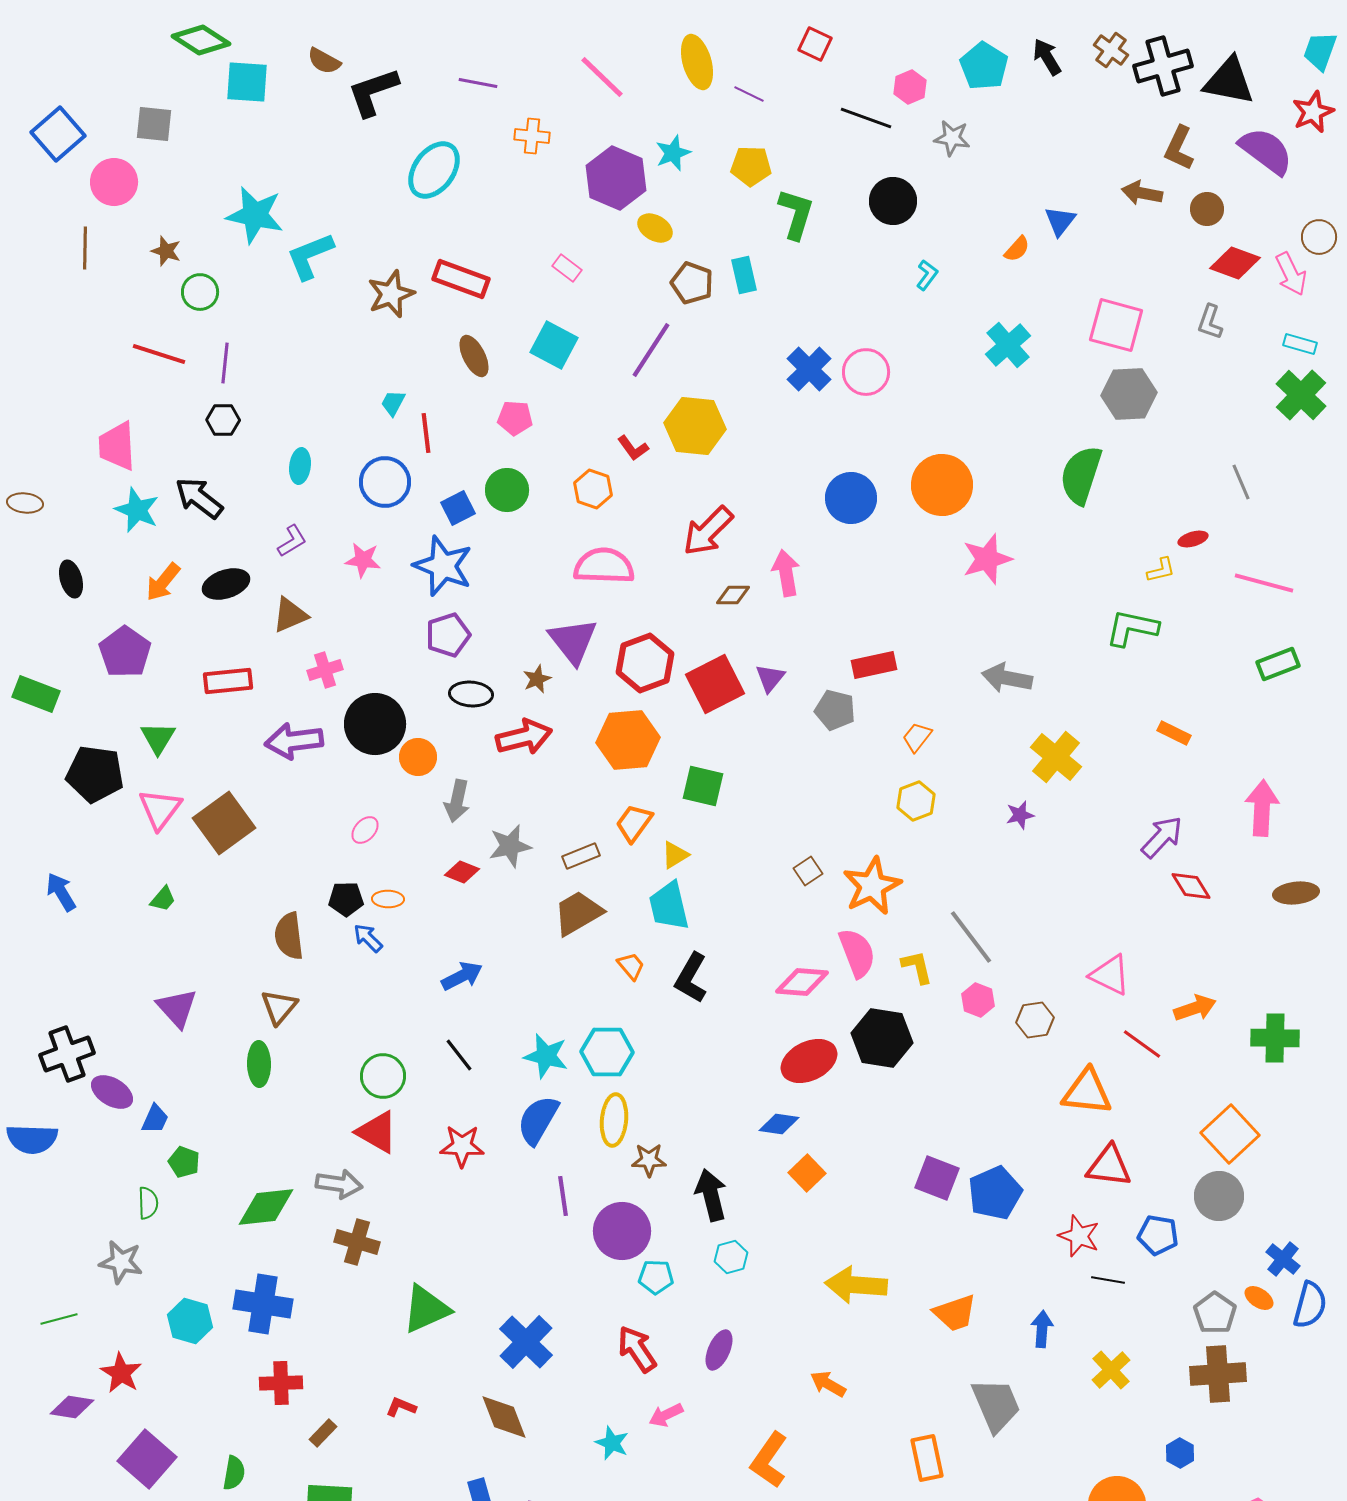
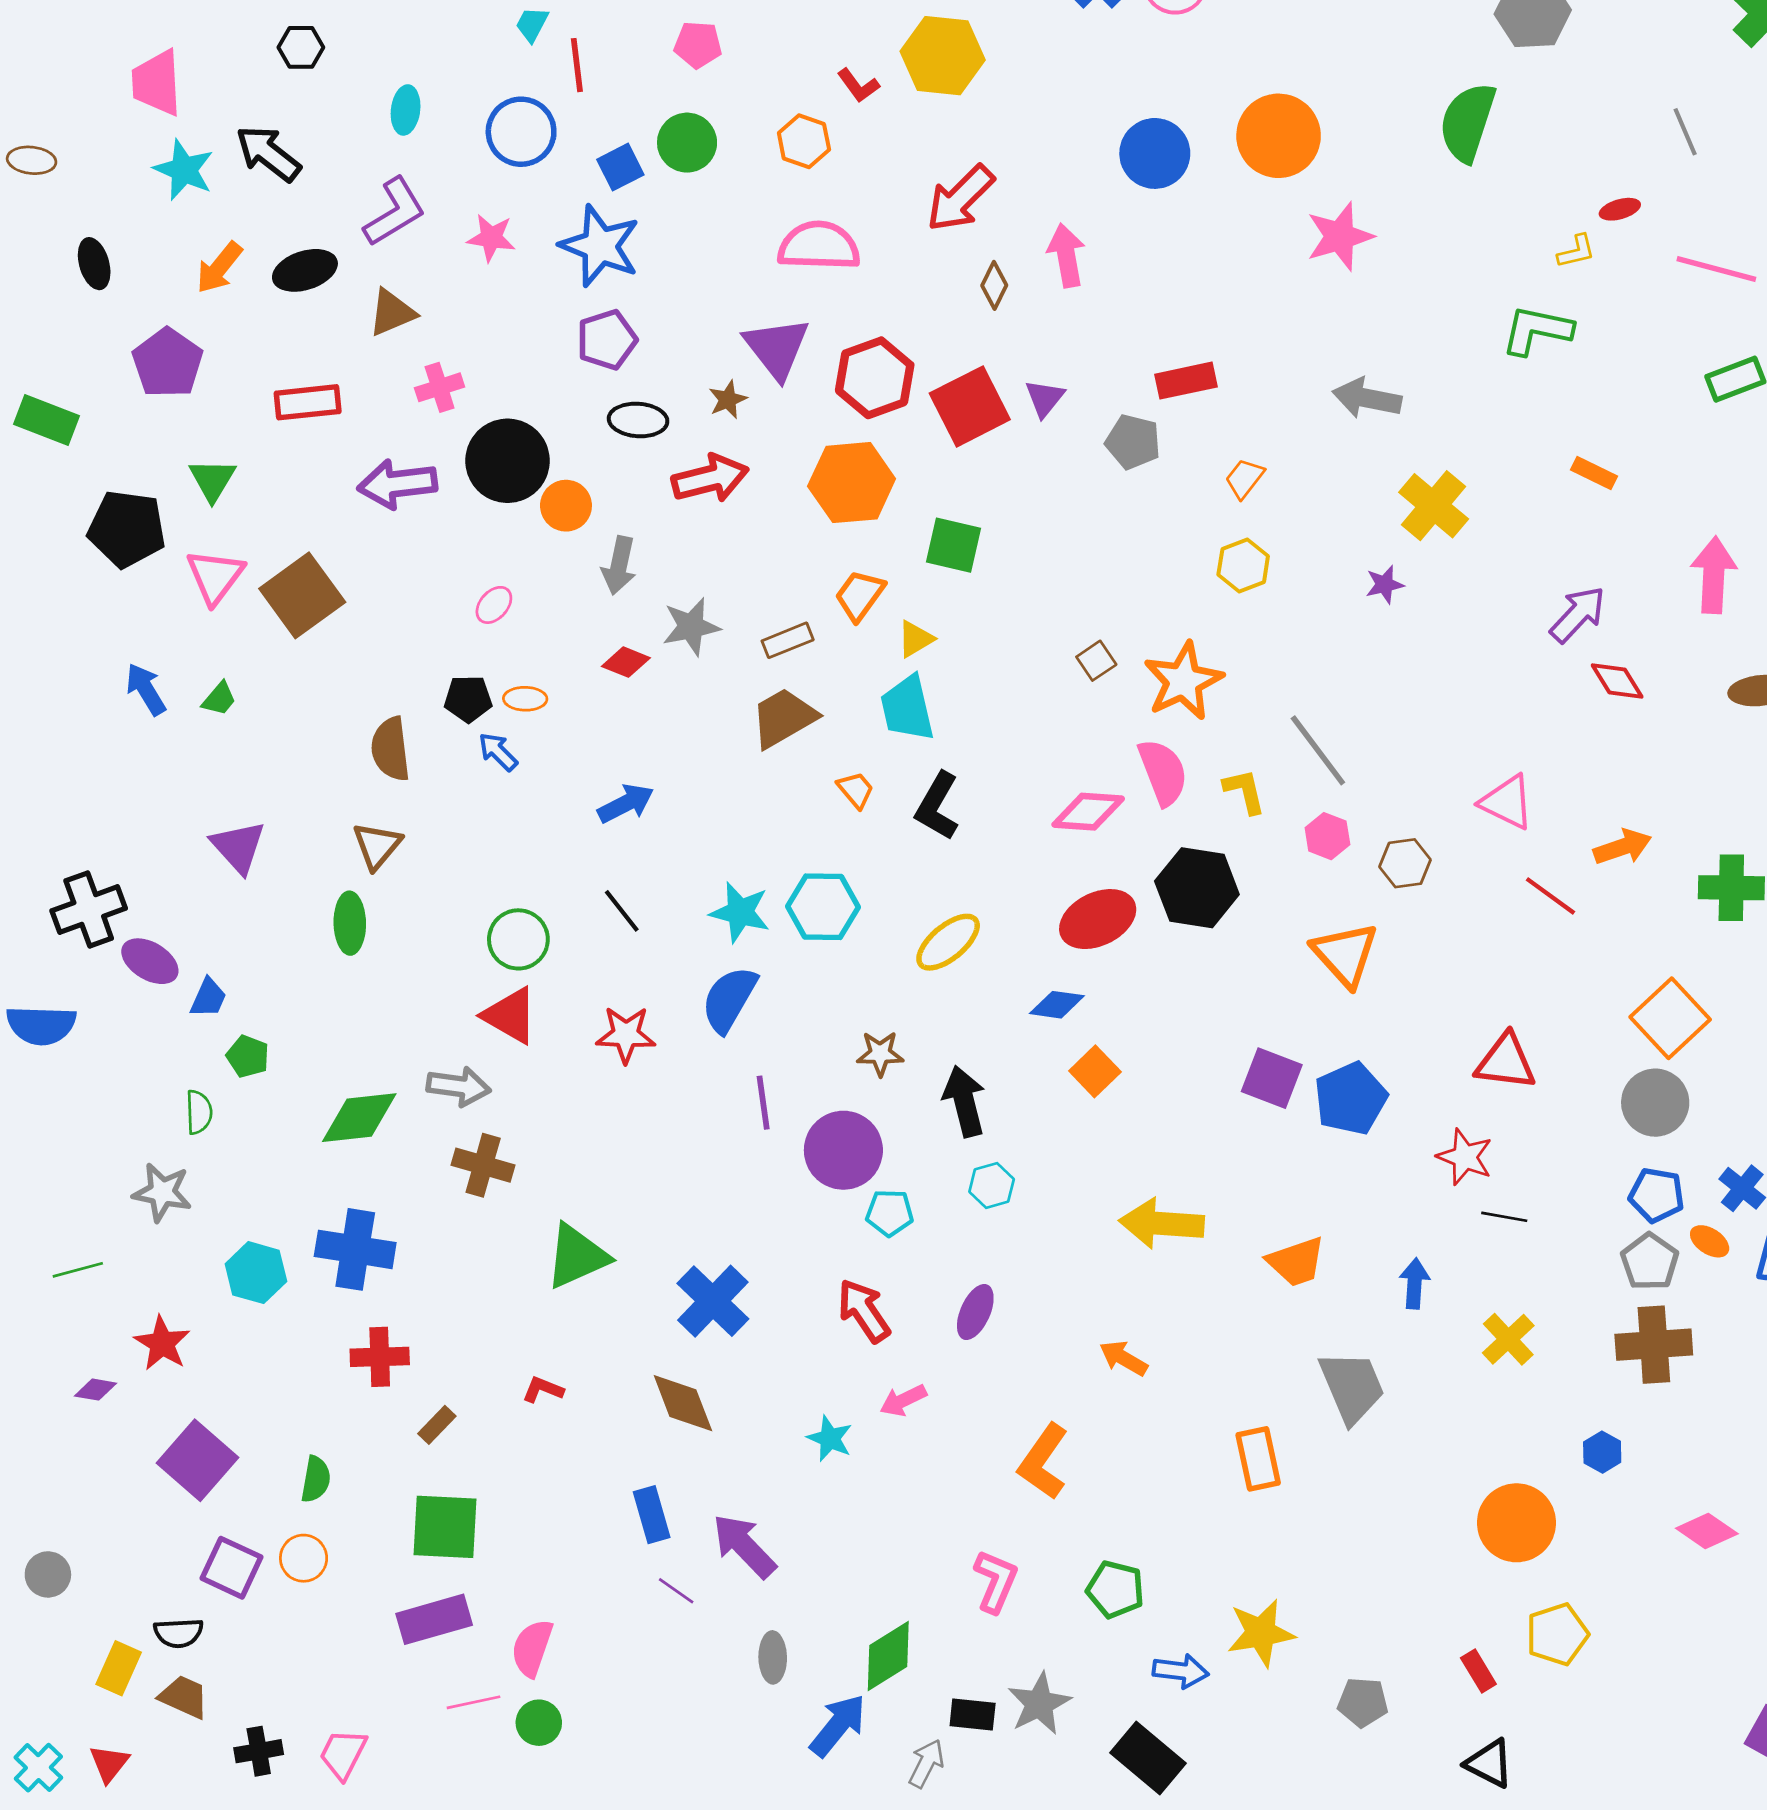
purple L-shape: (292, 541) -> (395, 212), size x1.6
brown diamond: (733, 595) -> (994, 285), turned -64
blue arrow: (61, 892) -> (146, 689), moved
orange triangle: (1087, 1092) -> (1345, 954), moved, turned 42
yellow ellipse: (614, 1120) -> (948, 942), moved, turned 45
blue pentagon: (1158, 1235) -> (1657, 1195), moved
purple diamond: (72, 1407) -> (95, 1390), size x0.7

